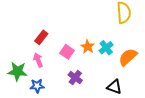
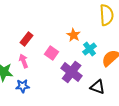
orange star: (88, 47) -> (74, 35), moved
purple cross: (75, 78) -> (72, 72), moved, size x1.5

